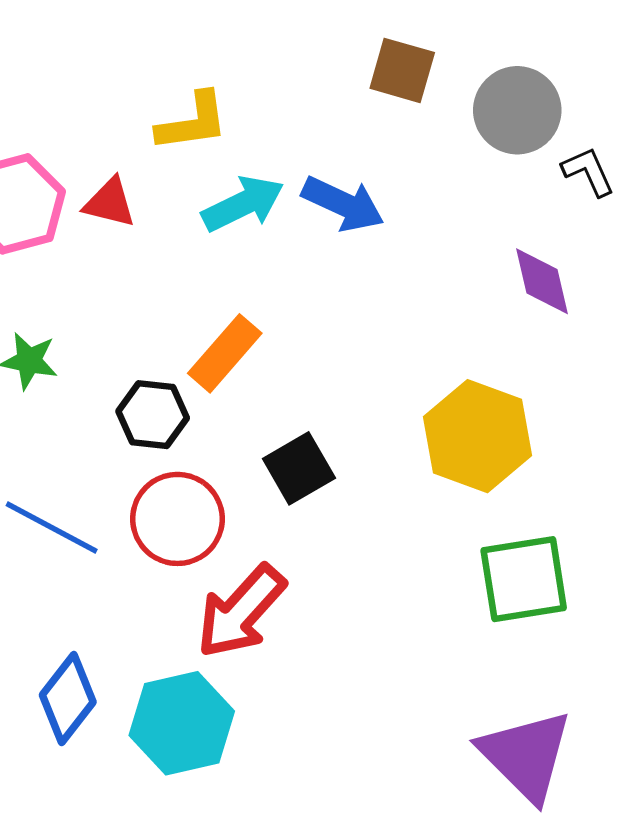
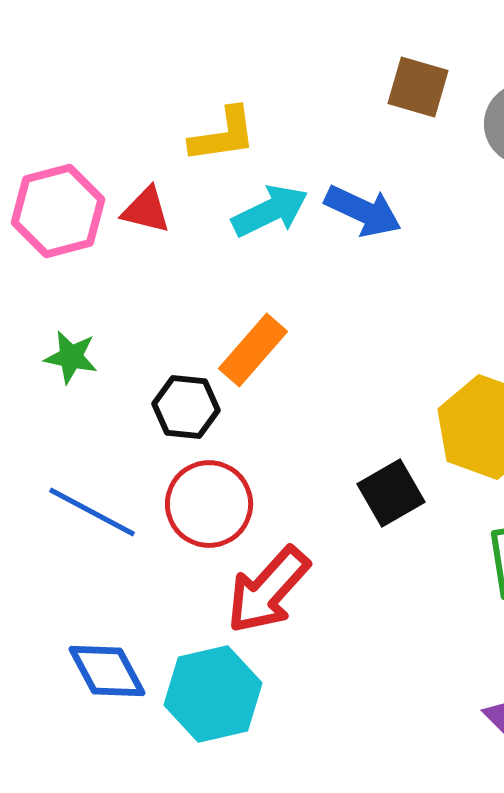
black square: (299, 468) -> (391, 493), moved
blue diamond: (68, 699) -> (107, 671), turned -66

